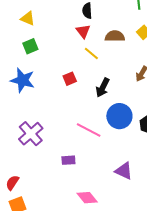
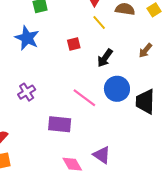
purple cross: (31, 134) -> (27, 92), size x0.7
purple rectangle: (68, 160) -> (60, 124), size x1.6
purple triangle: (124, 171) -> (102, 155), moved

